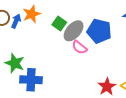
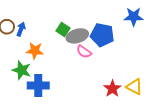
orange star: (32, 14) -> (35, 51), moved, turned 30
gray ellipse: (74, 31) -> (77, 36), turned 35

